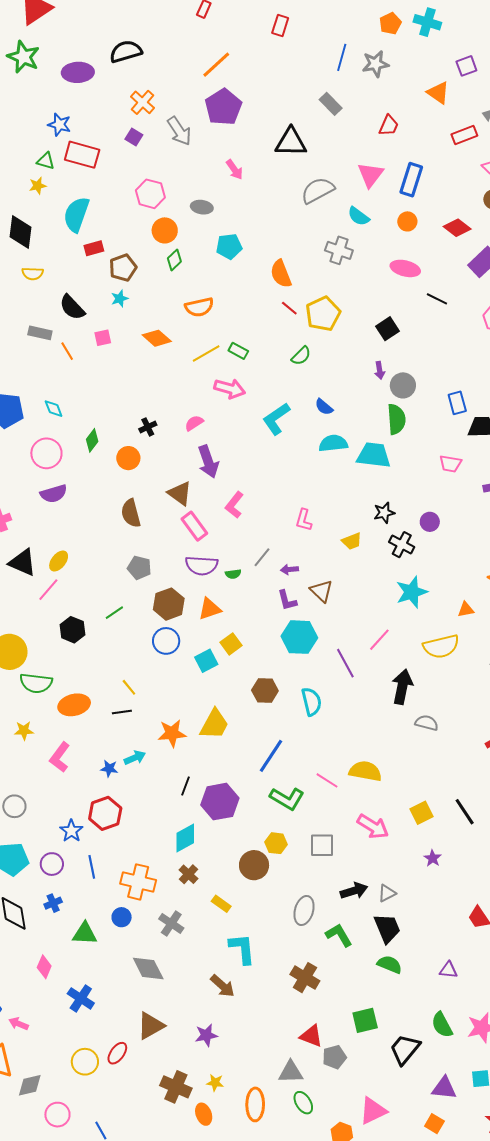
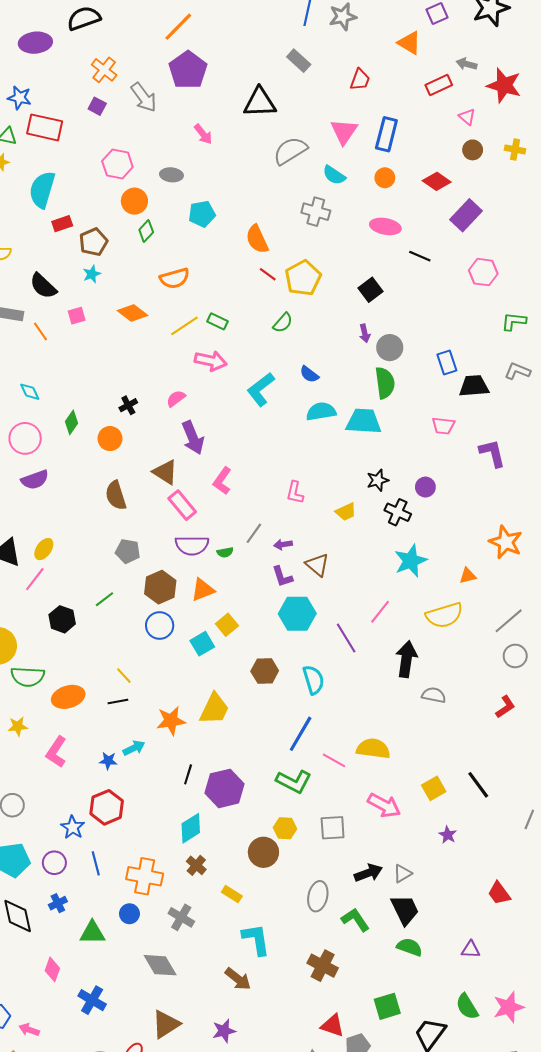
blue line: (271, 756) -> (301, 734), moved

